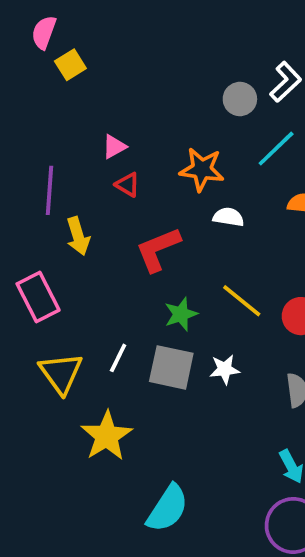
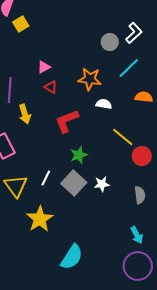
yellow line: (242, 301) -> (123, 137), moved
gray square: (171, 367) -> (74, 183), turned 30

